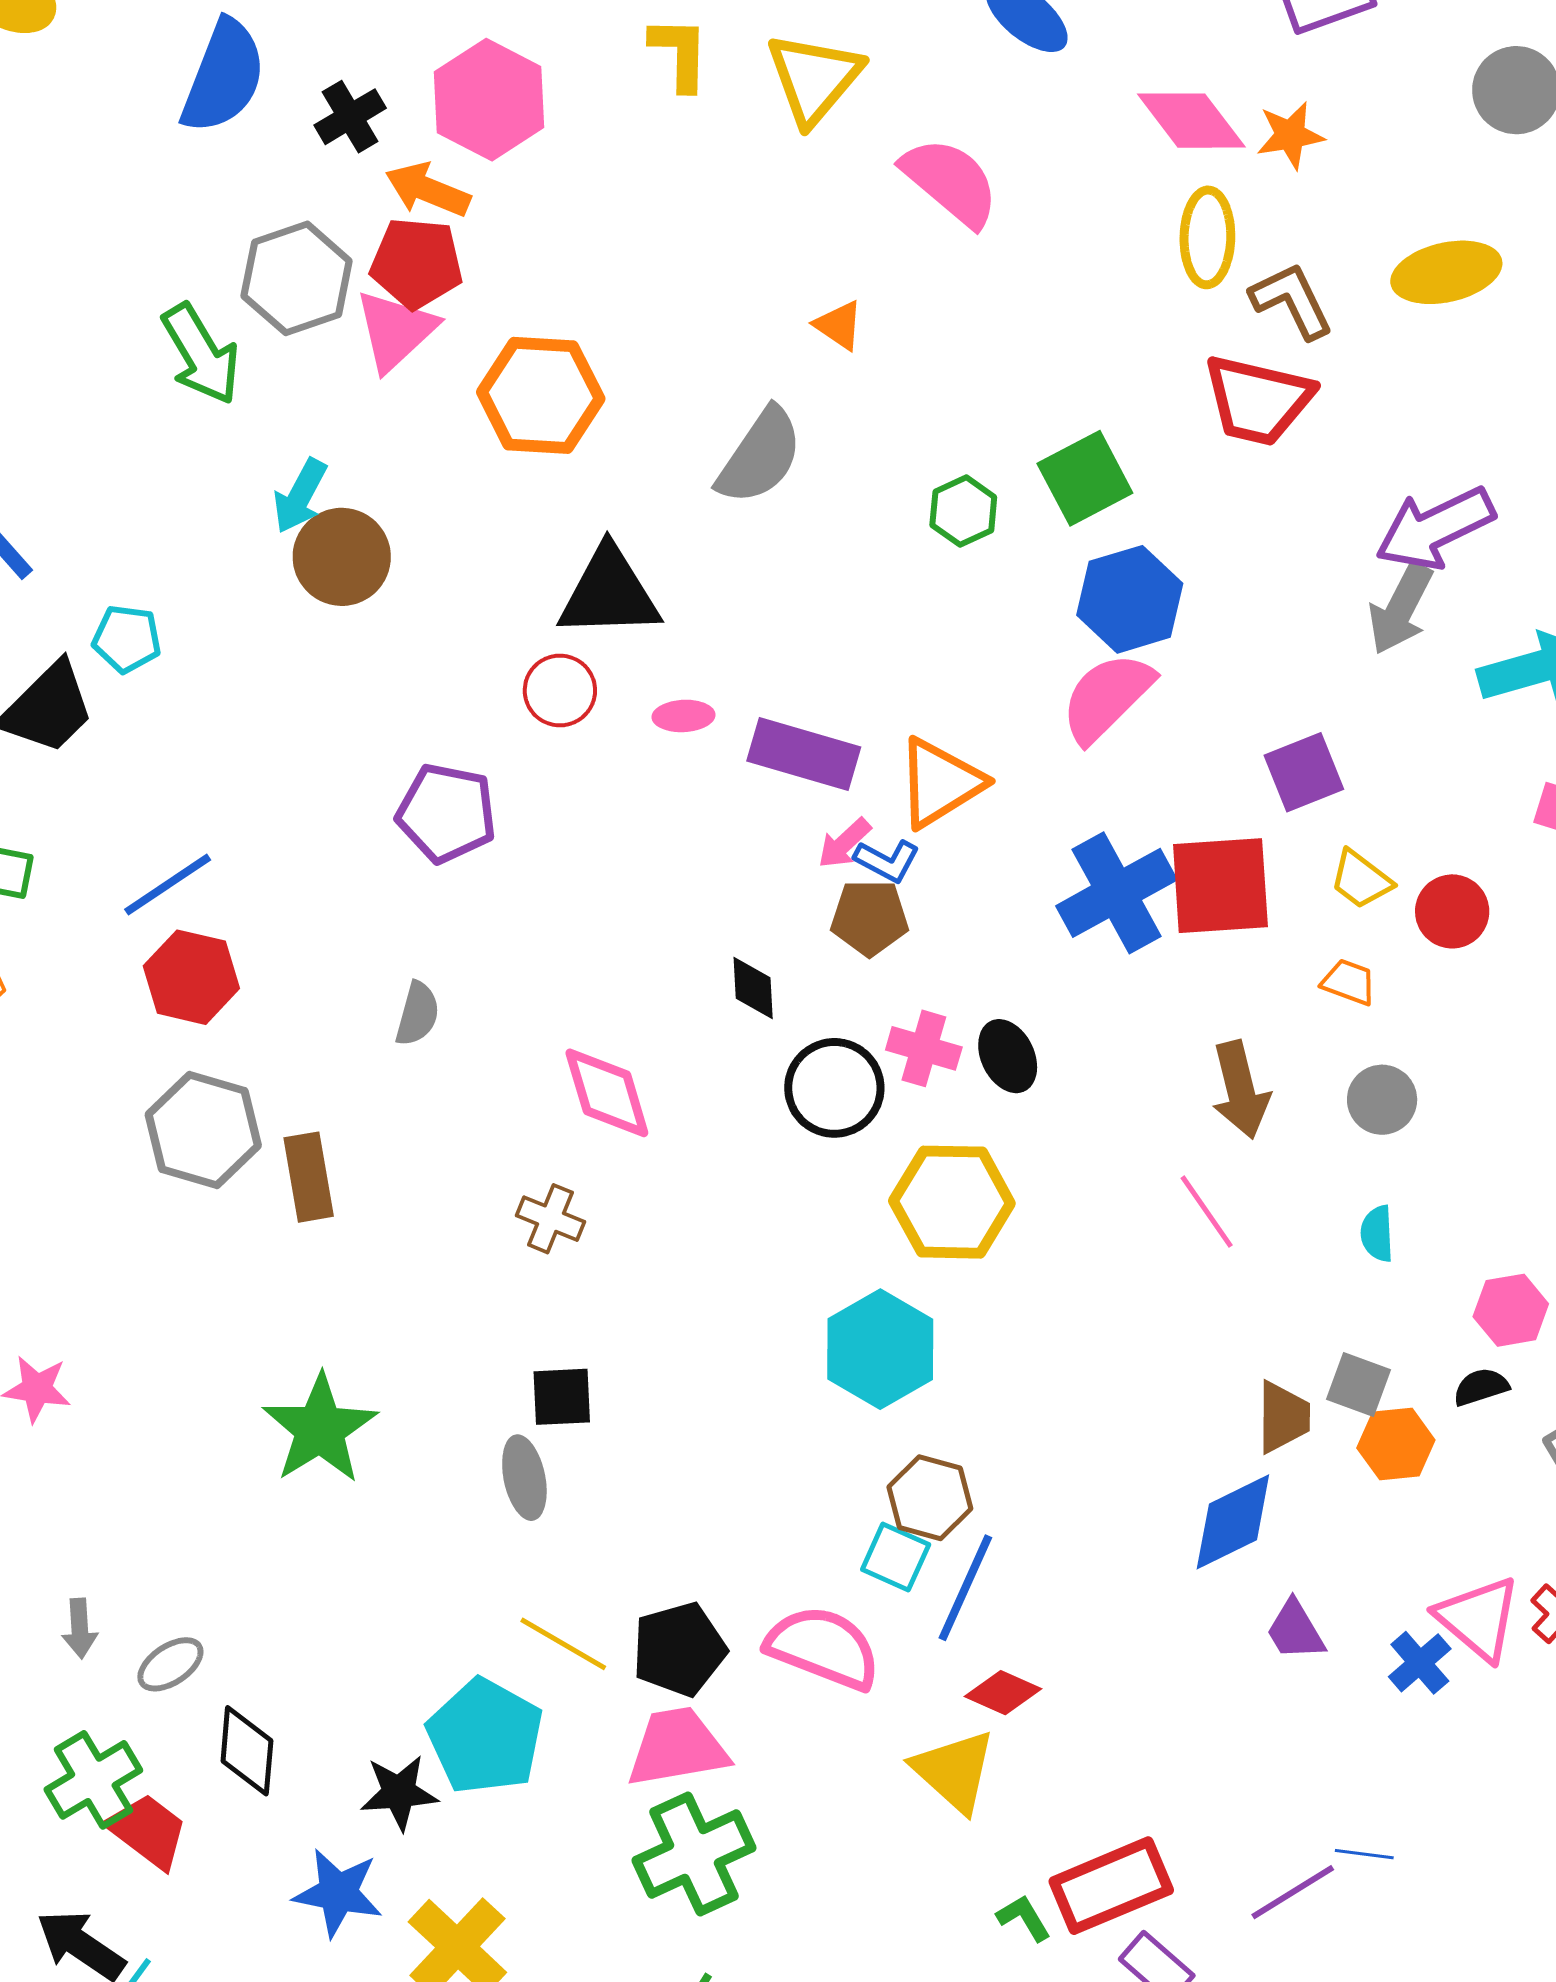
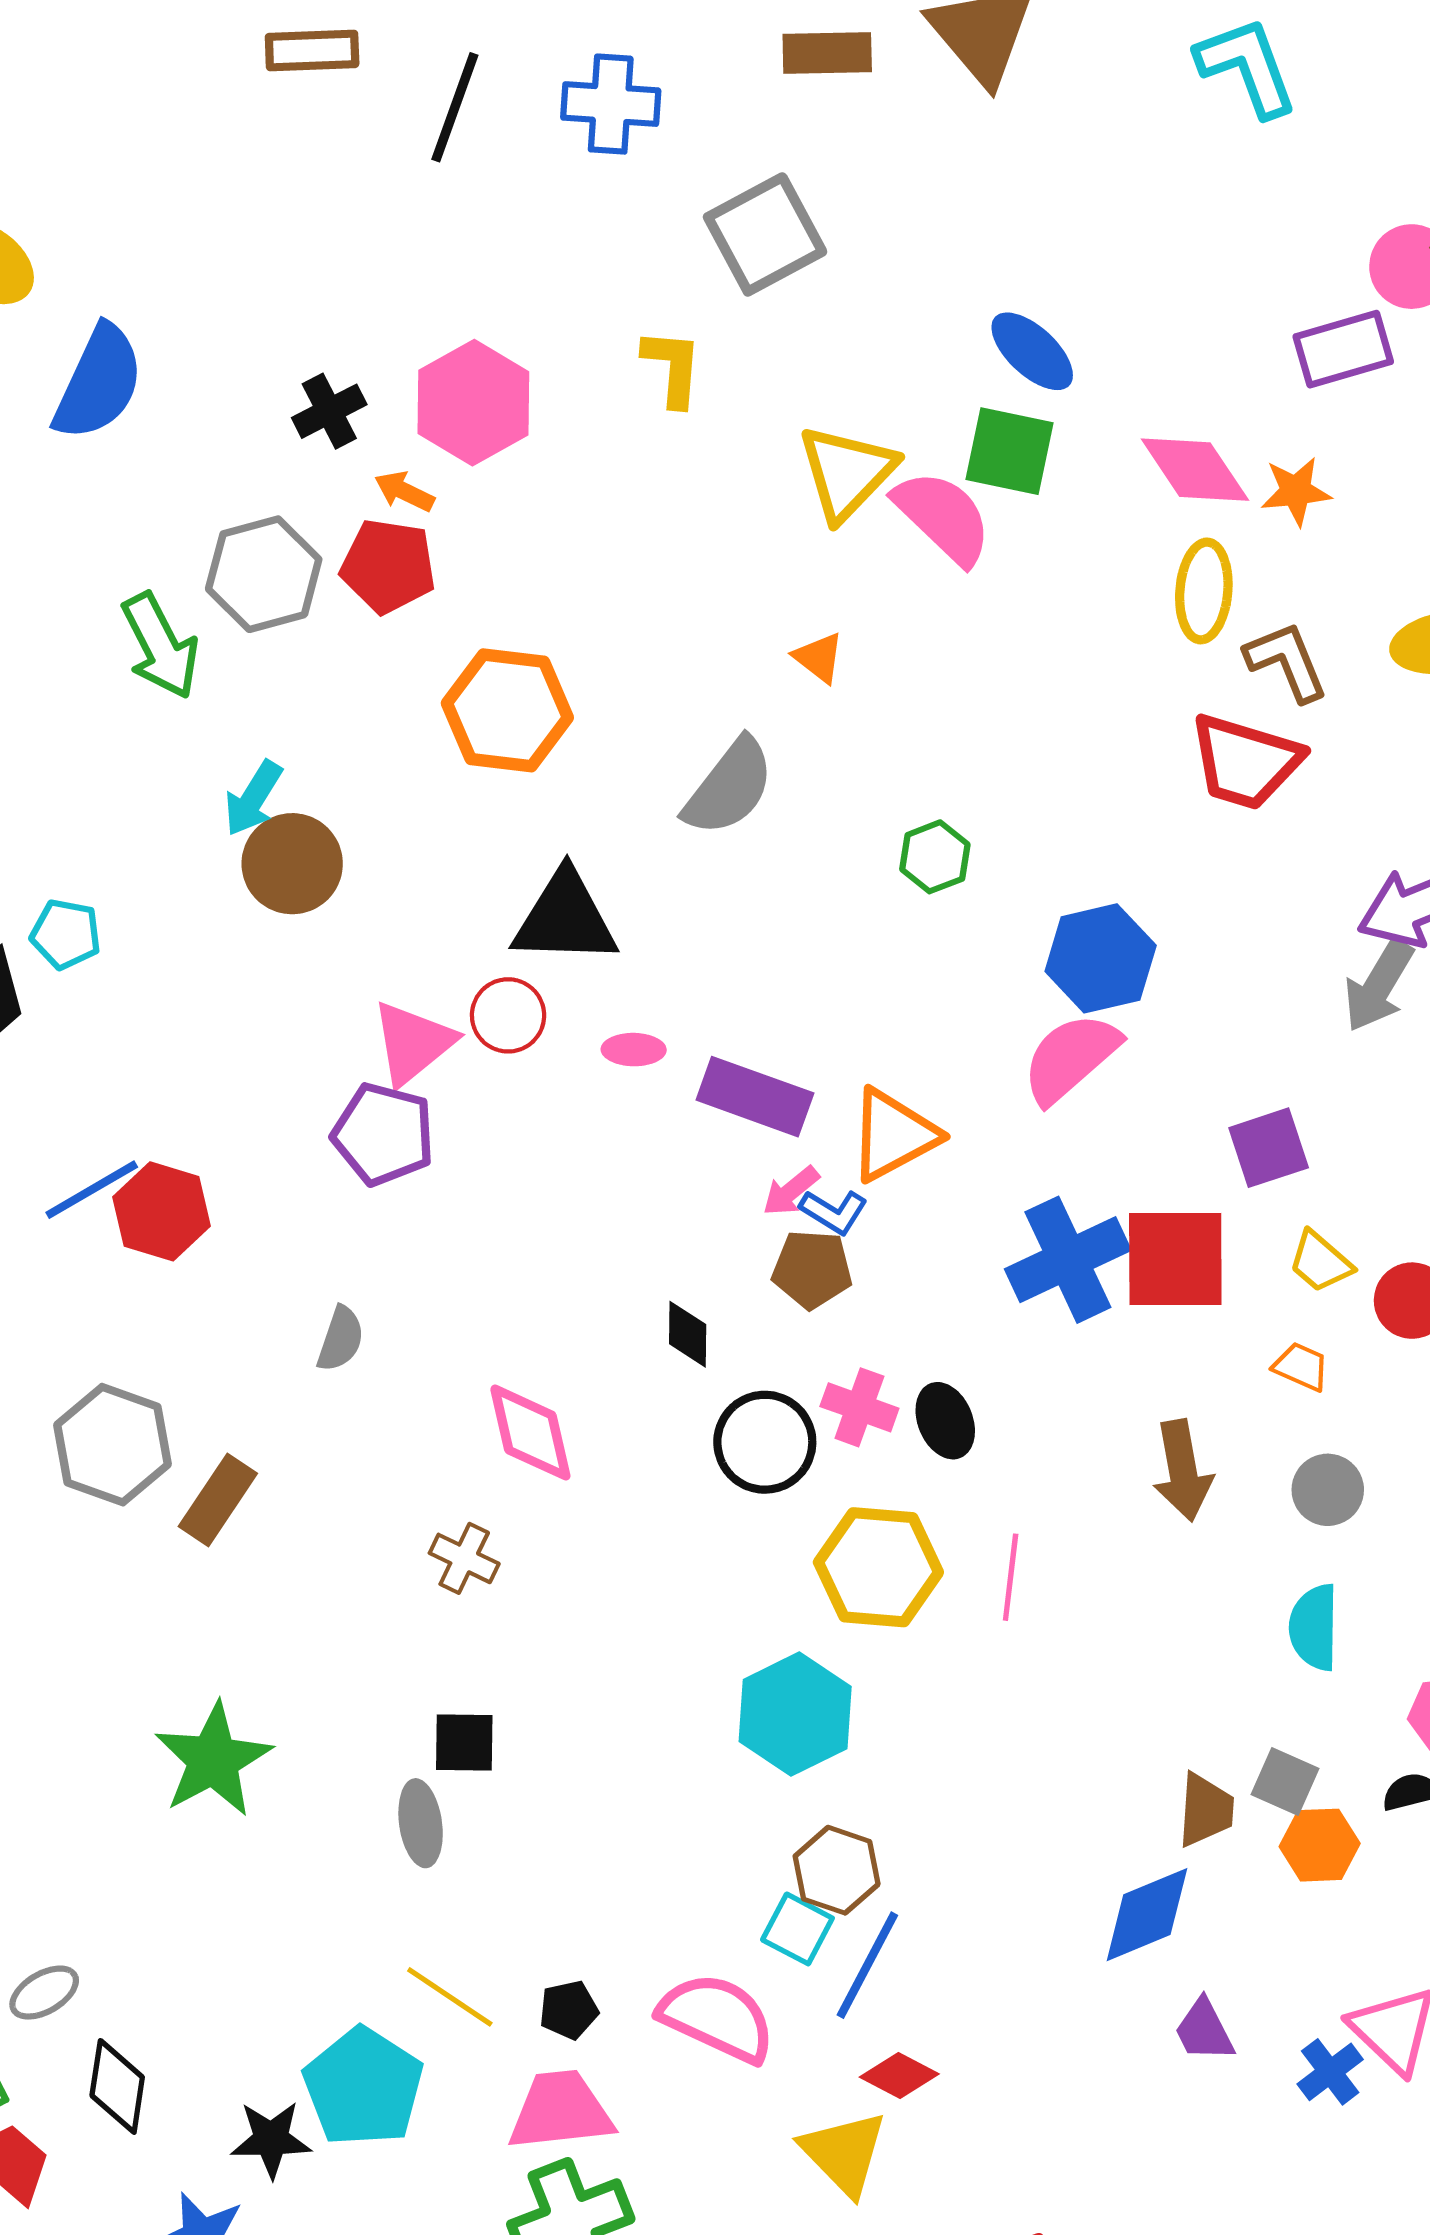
blue semicircle: (223, 76) -> (99, 383), moved
yellow triangle: (814, 78) -> (847, 472), moved
orange arrow: (428, 190) -> (404, 491), size x0.7
pink triangle: (396, 330) -> (413, 1043), moved
green square: (1085, 478) -> (1010, 451), moved, turned 36
red hexagon: (191, 977) -> (162, 1211), moved
brown rectangle: (309, 1177) -> (218, 1500), turned 40
pink line: (1207, 1212) -> (1011, 1577), moved, turned 38
cyan semicircle: (1377, 1234) -> (1314, 1627), size x1.5
black pentagon: (679, 1649) -> (569, 2010), size x0.6

